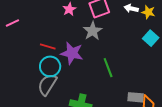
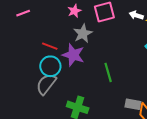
pink line: (12, 23) -> (23, 13), moved
gray star: (93, 31) -> (83, 33), moved

